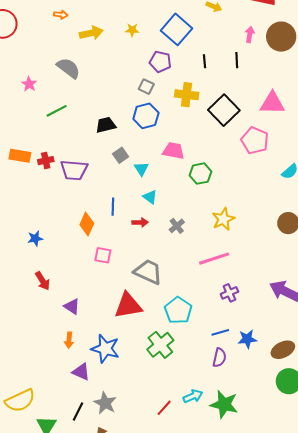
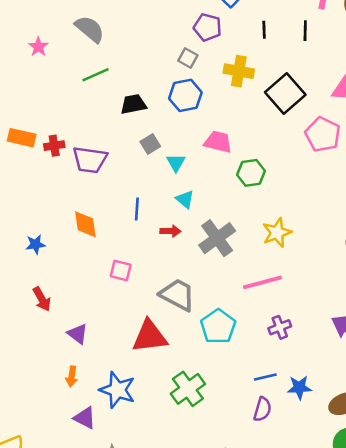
green line: (57, 111) -> (95, 75), moved
orange diamond: (87, 224) -> (85, 224), moved, turned -35
gray cross: (177, 226) -> (217, 238), size x1.8
cyan pentagon: (178, 310) -> (218, 326), moved

